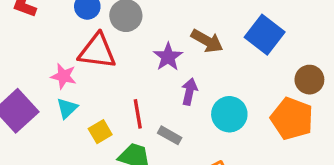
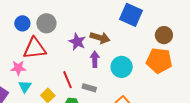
brown arrow: (207, 41) -> (100, 38), moved

